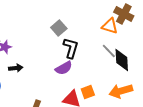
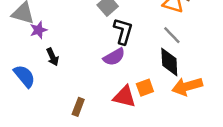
black diamond: (122, 60) -> (169, 62), moved
black arrow: (16, 68) -> (53, 57), turned 72

